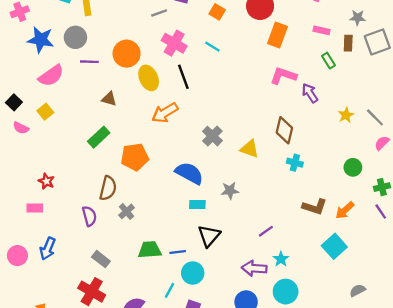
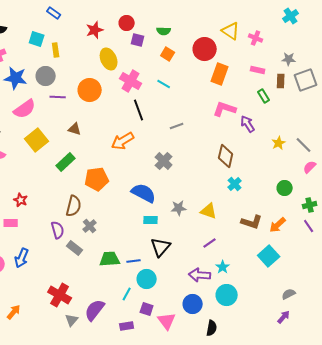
gray line: (159, 13) -> (177, 126), moved
yellow ellipse: (149, 78) -> (109, 59), moved
yellow square: (45, 112) -> (37, 140), moved, size x1.6
yellow triangle: (250, 149) -> (209, 211), moved
cyan cross: (295, 163) -> (235, 184), turned 32
gray rectangle: (101, 259) -> (75, 248), moved

